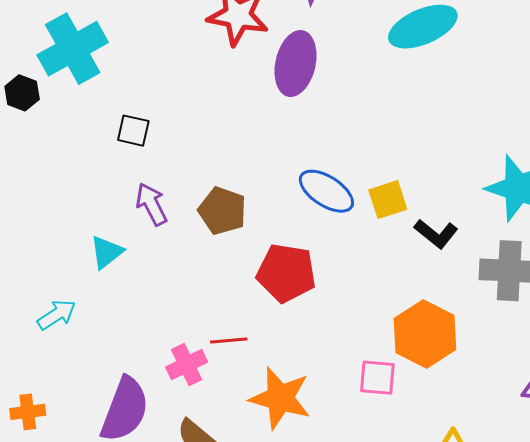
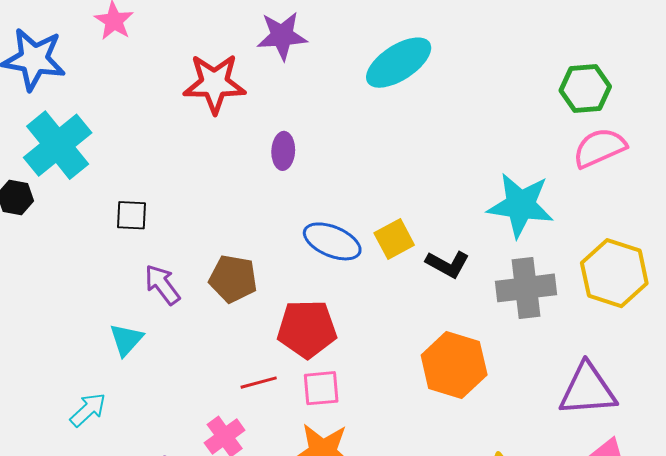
purple ellipse: (296, 64) -> (283, 151), moved, size x0.6
red line: (229, 341) -> (259, 383), moved
pink square: (377, 378) -> (321, 388), moved

